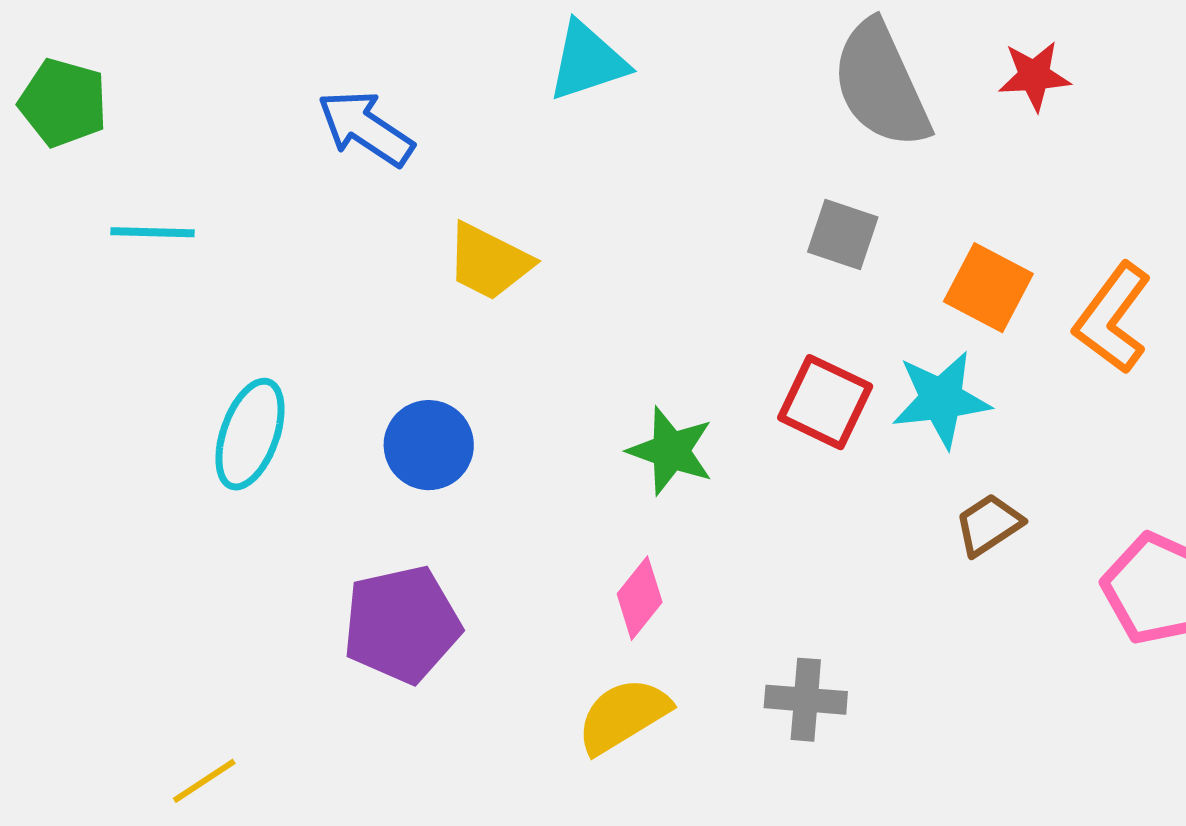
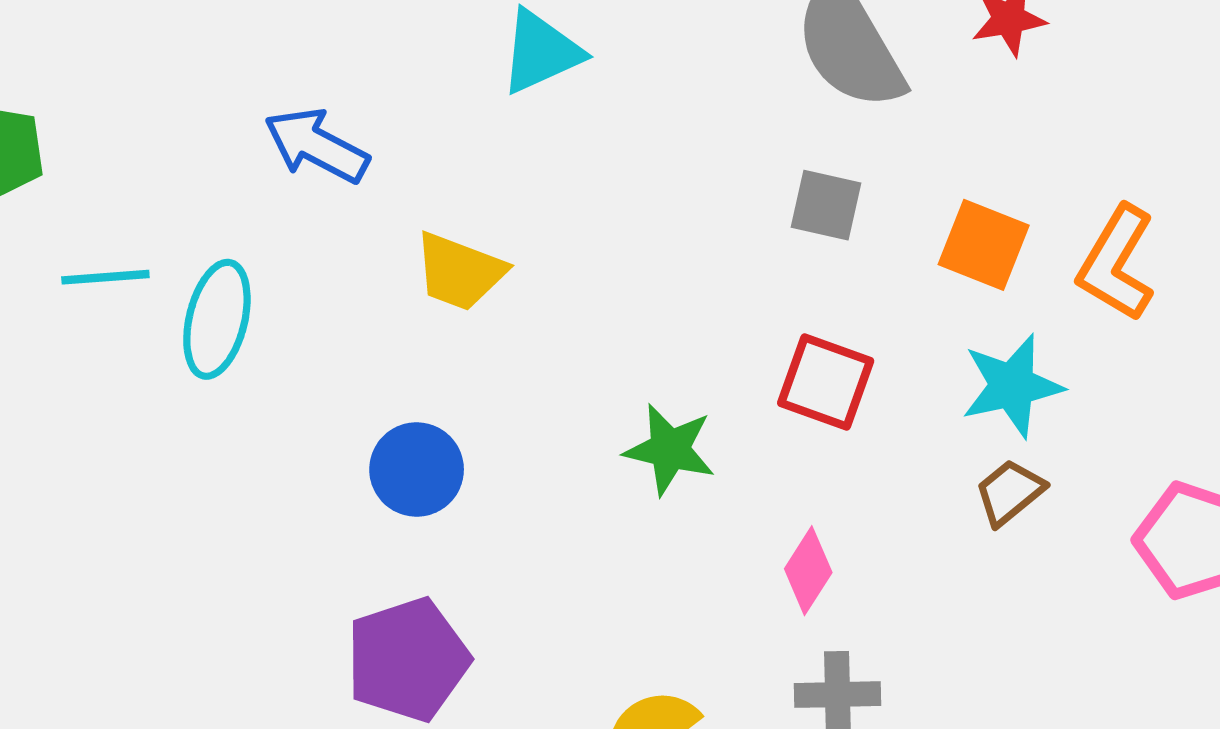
cyan star: (941, 399) -> (1012, 386), moved
cyan ellipse: (250, 434) -> (217, 319), moved
pink diamond: (640, 598) -> (808, 571), moved

